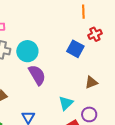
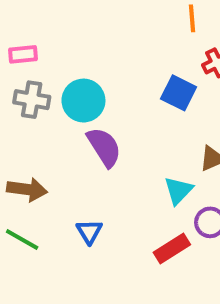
cyan triangle: (66, 103) -> (178, 190), moved

